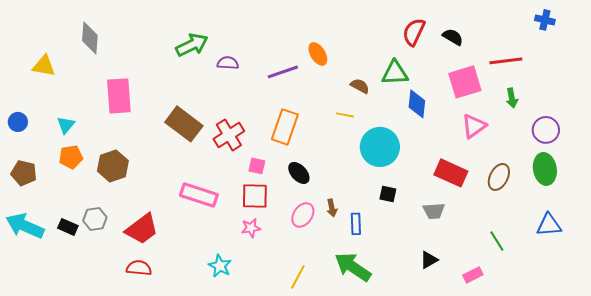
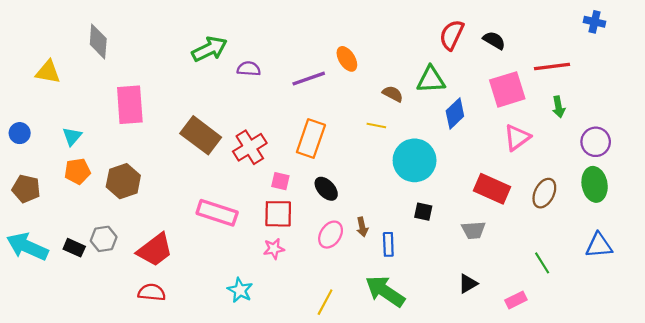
blue diamond: (417, 104) -> (455, 113), turned 40

